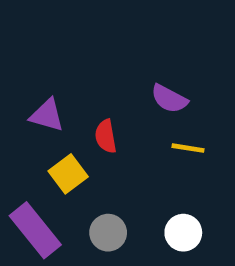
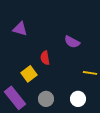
purple triangle: (47, 115) -> (20, 29), moved
yellow line: (188, 148) -> (90, 73), moved

